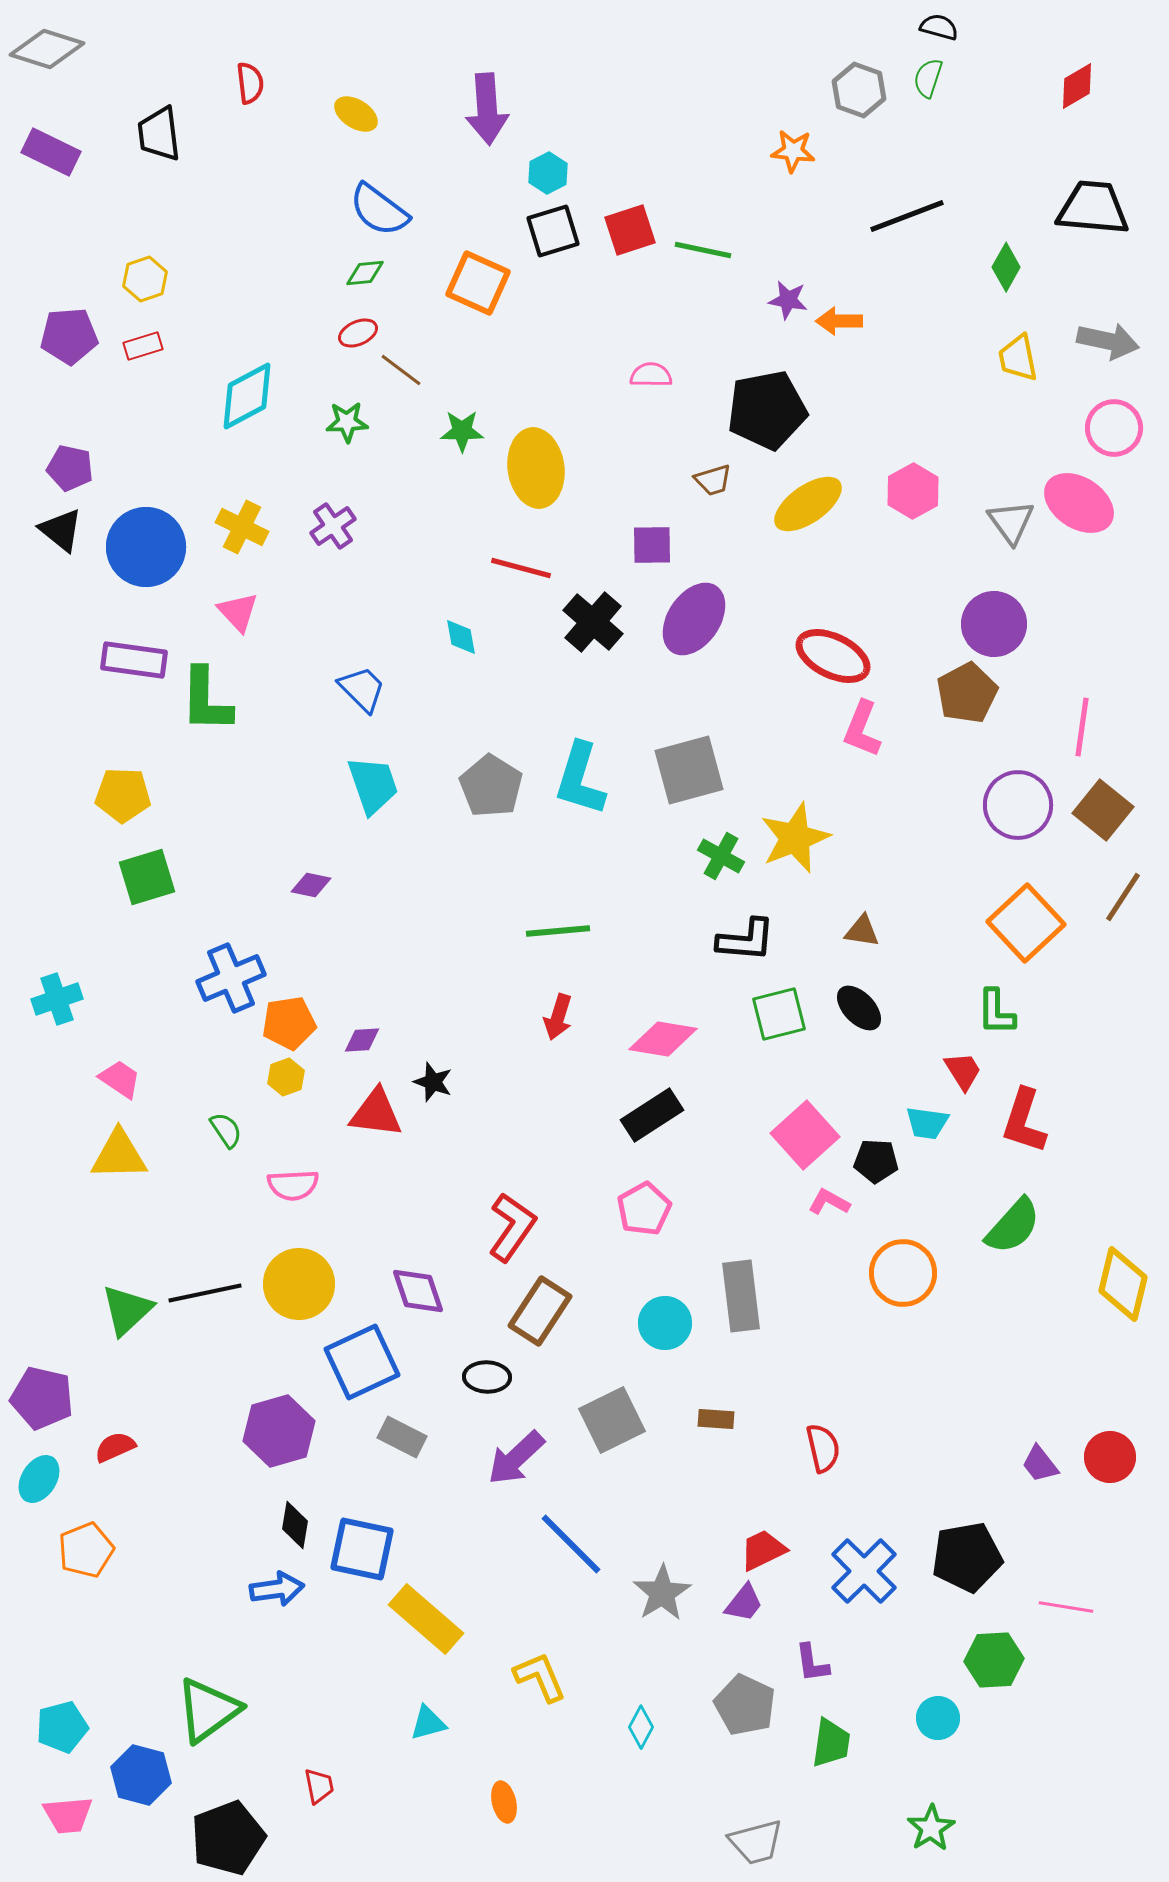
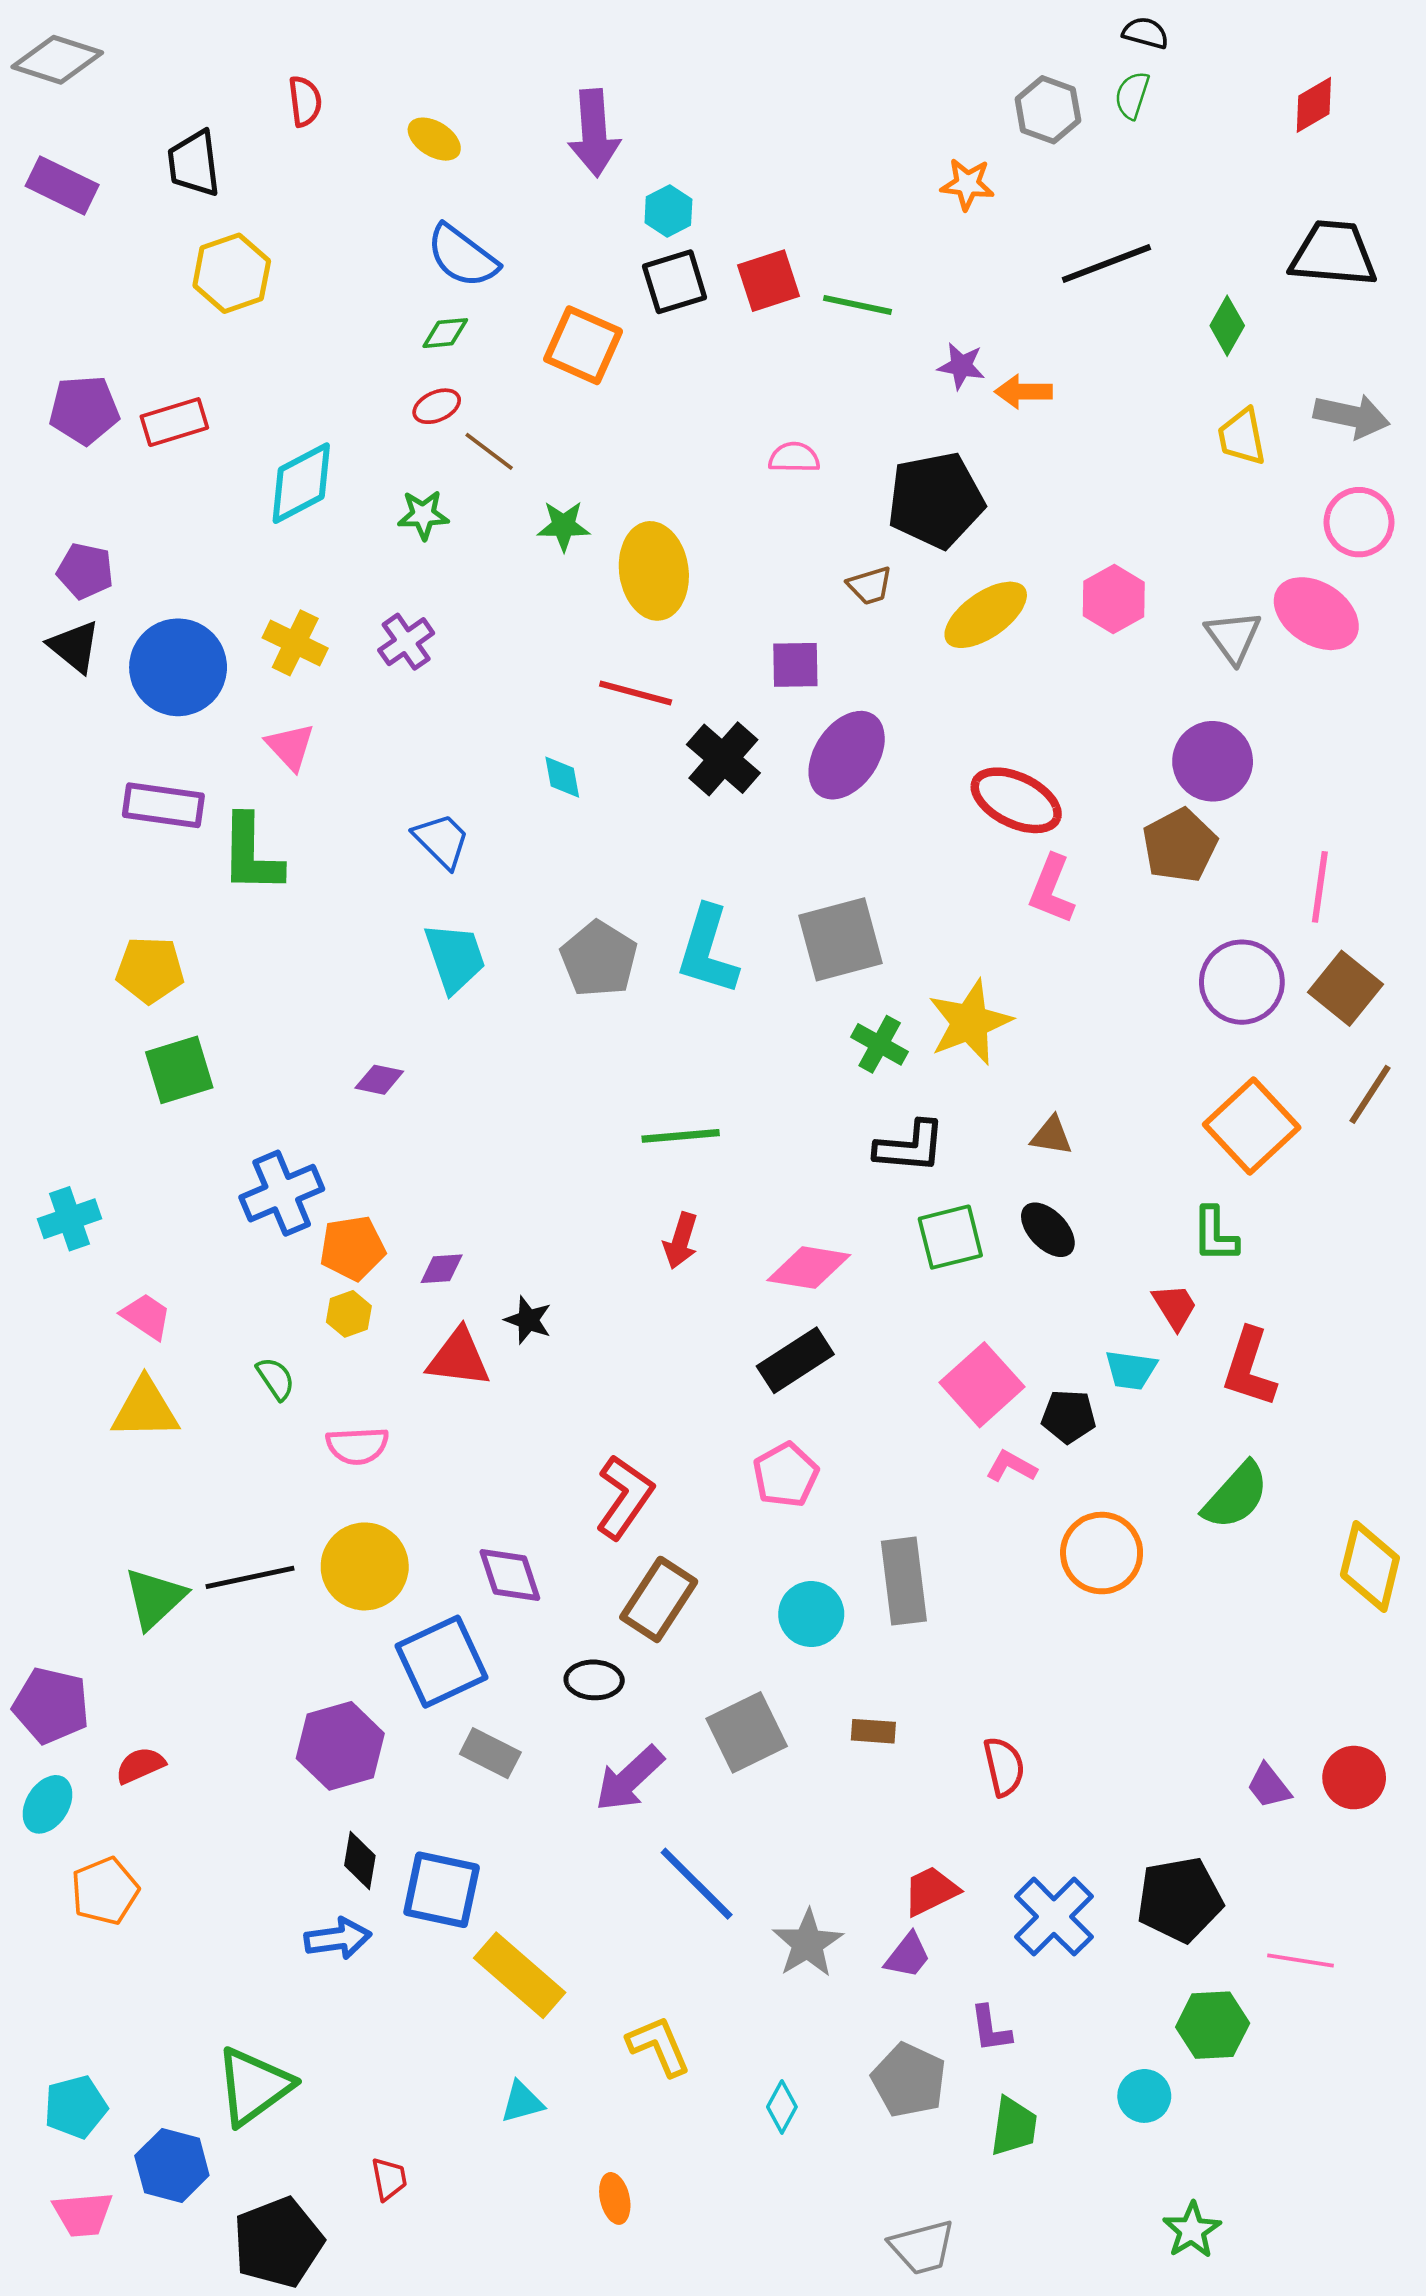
yellow hexagon: (145, 279) -> (232, 273), moved, size x1.4
red rectangle: (143, 346) -> (174, 422), size x1.4
green star: (931, 1828) -> (1192, 2230), moved

